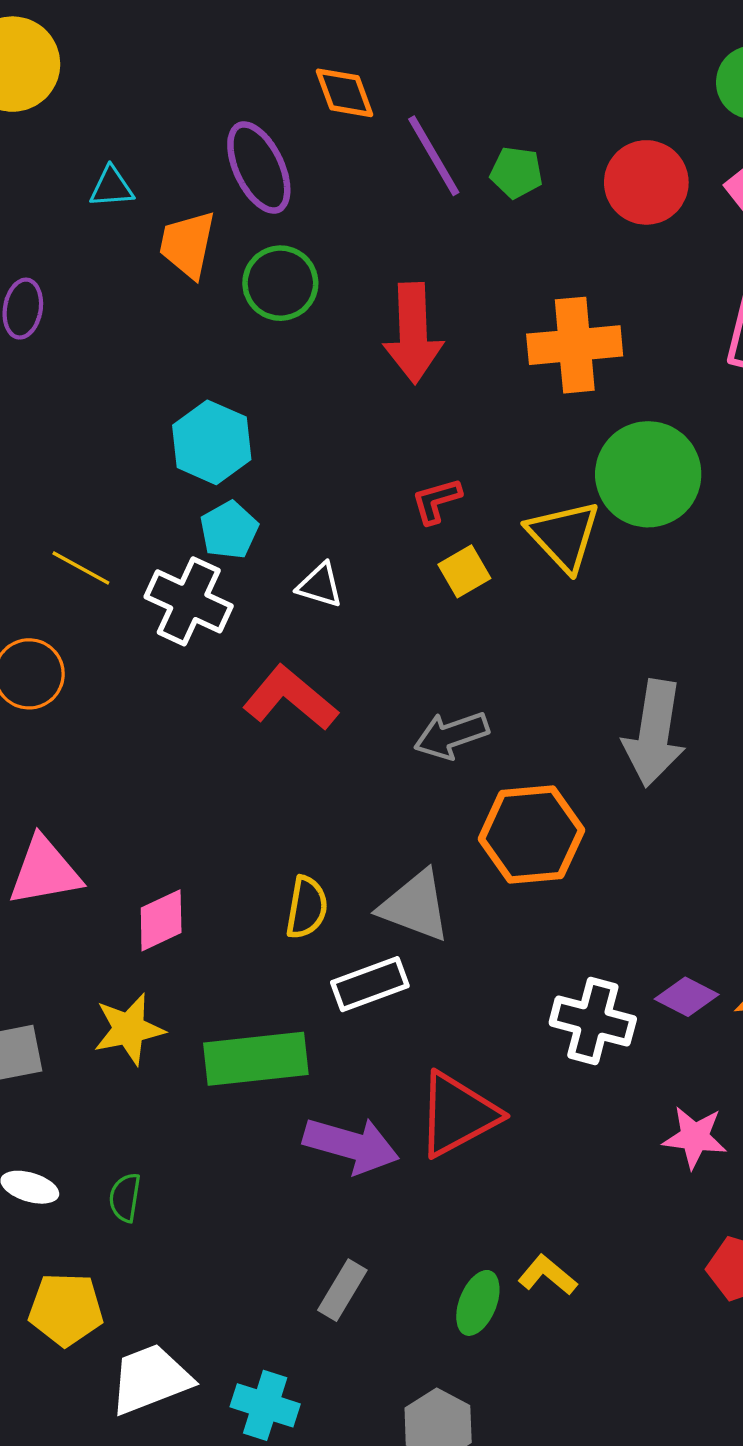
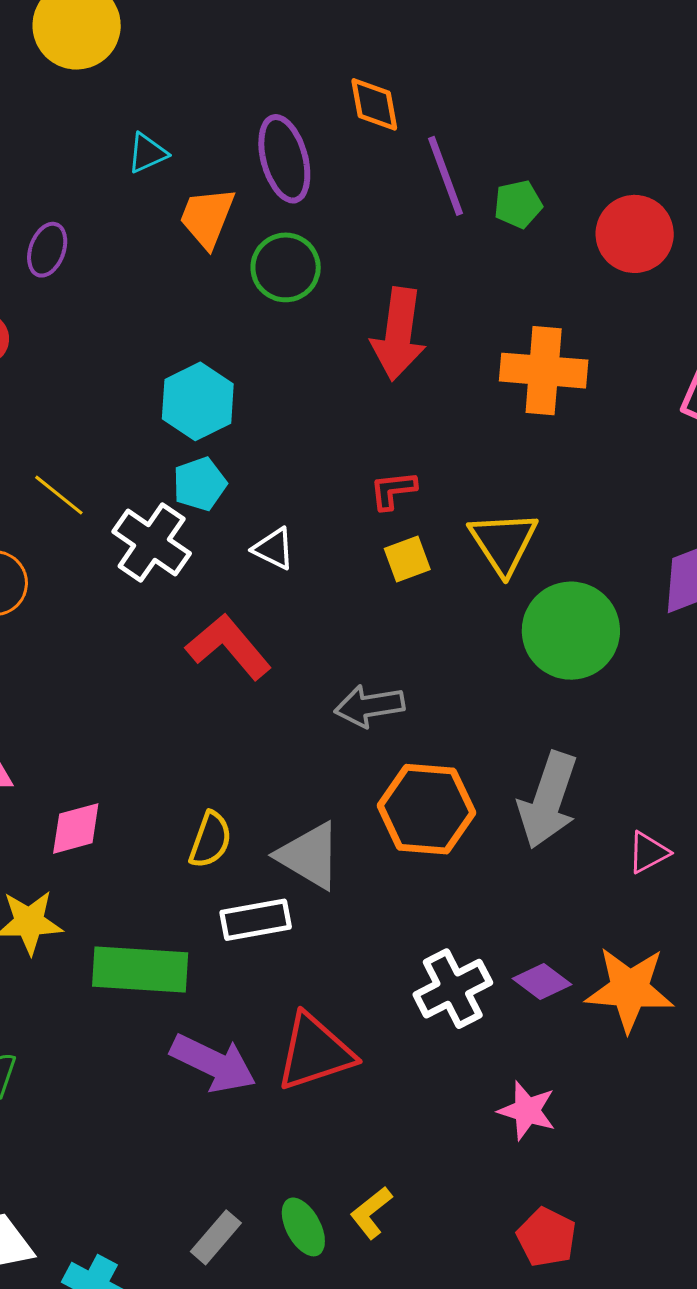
green pentagon: (516, 172) -> (518, 204), turned -30
cyan triangle: (112, 187) -> (147, 153), turned -30
green circle: (648, 474) -> (571, 631), moved
gray arrow: (654, 733) -> (548, 800), moved
white cross: (593, 1021) -> (453, 989), turned 38
yellow L-shape: (547, 1275) -> (371, 1213), turned -88
gray rectangle: (342, 1290) -> (216, 1237), moved
green ellipse: (478, 1303) -> (303, 1227), turned -60

